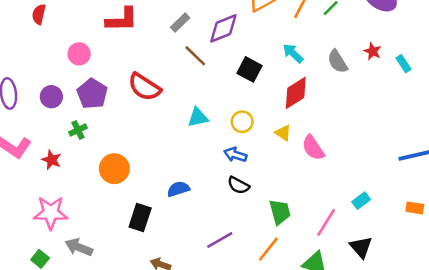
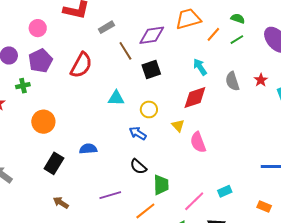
gray rectangle: (180, 23) -> (106, 27), moved
black square: (249, 69) -> (151, 69), moved, turned 30
red semicircle: (144, 87) -> (81, 65), turned -108
black semicircle: (238, 185) -> (138, 167), moved

